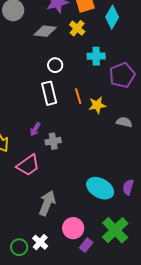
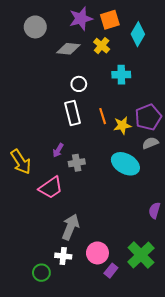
purple pentagon: (122, 75) -> (148, 117), moved
gray semicircle: (124, 122) -> (150, 143), turned -35
cyan ellipse: (100, 188) -> (125, 164), moved
white cross: (40, 242) -> (63, 256), moved, turned -35

